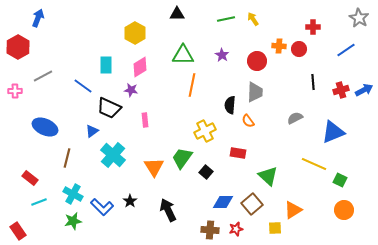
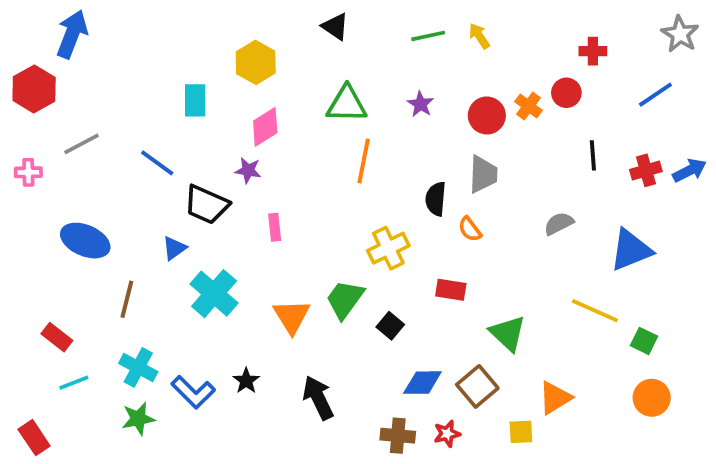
black triangle: (177, 14) -> (335, 26), turned 35
blue arrow: (38, 18) -> (72, 34), size x1.4
orange cross: (279, 46) -> (528, 106), moved, turned 32
cyan rectangle: (106, 65) -> (195, 100), moved

